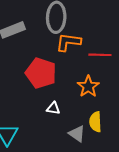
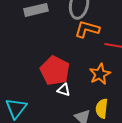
red pentagon: (41, 73) -> (55, 71), moved

